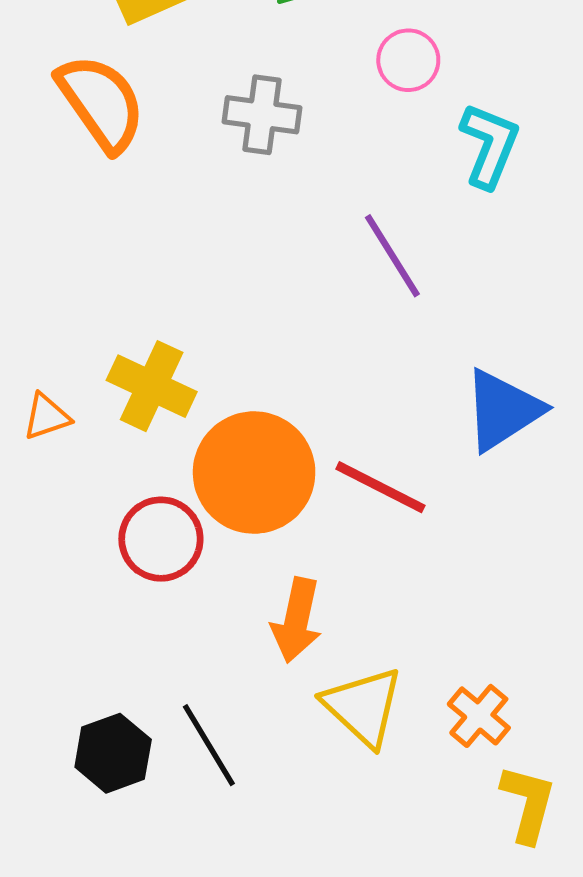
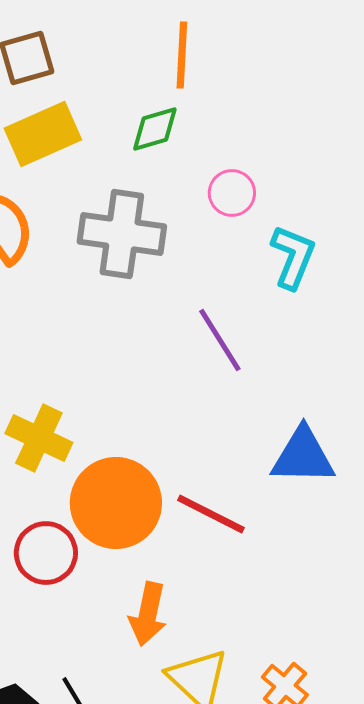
gray cross: (262, 115) -> (122, 234), size x1.5
blue triangle: (503, 410) -> (303, 456), turned 34

